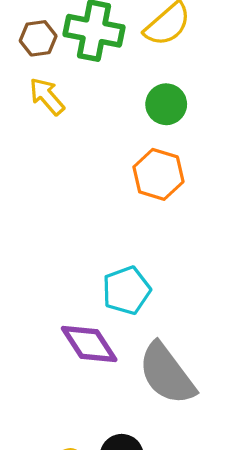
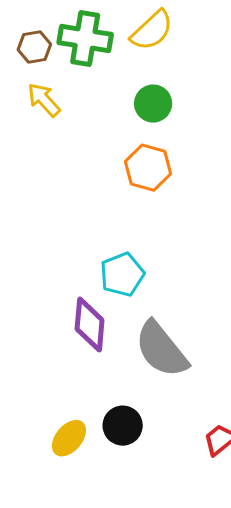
purple diamond: (89, 344) -> (90, 324), turned 40

